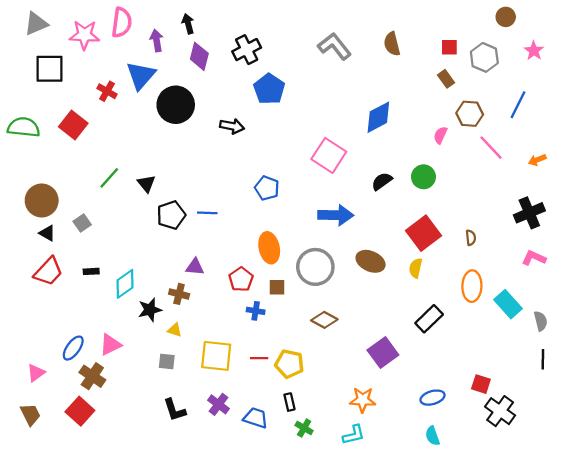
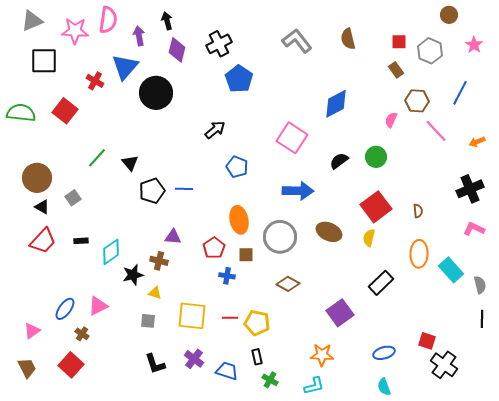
black arrow: (232, 126) -> (215, 130), moved, turned -50
brown cross: (92, 376) -> (82, 334), size x0.6

